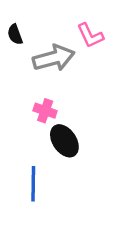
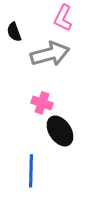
pink L-shape: (90, 35) -> (63, 18), moved, turned 52

